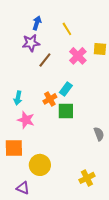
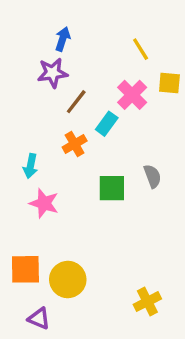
yellow line: (67, 29) -> (141, 49), moved
cyan rectangle: (66, 89) -> (107, 124), moved
orange cross: (50, 99) -> (75, 144), moved
gray semicircle: (99, 134) -> (152, 176), moved
orange square: (14, 148) -> (25, 269), moved

